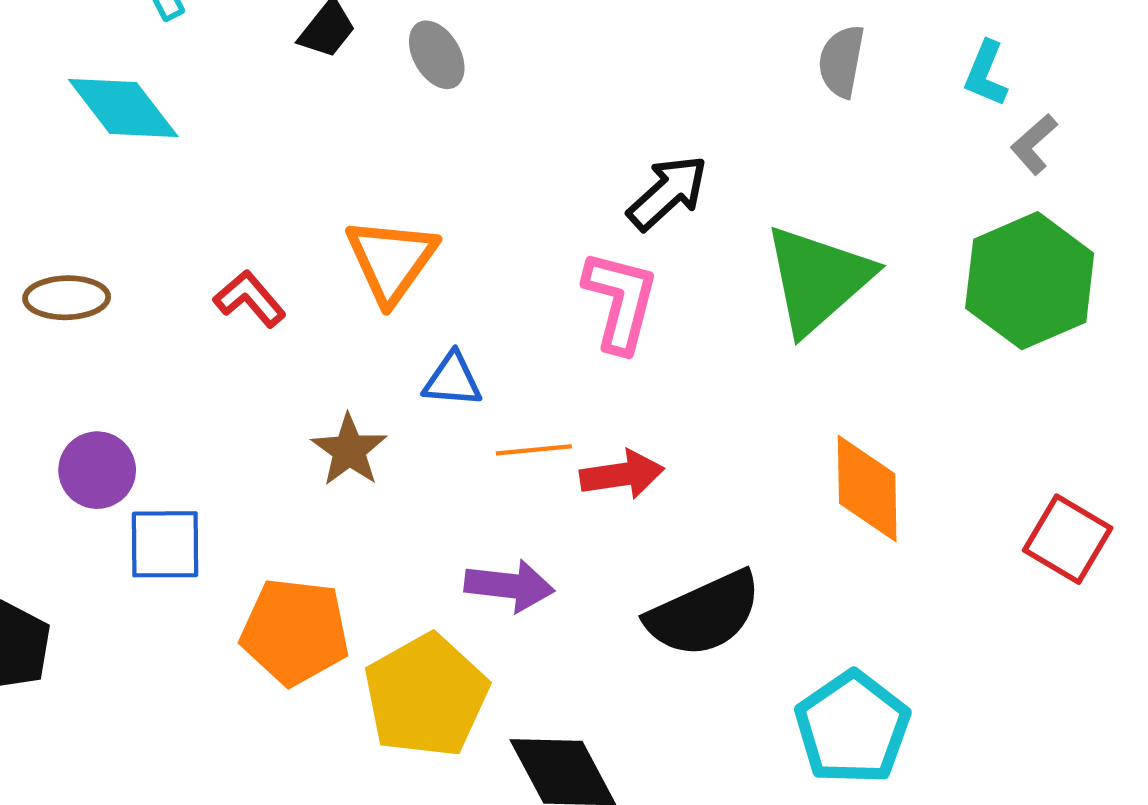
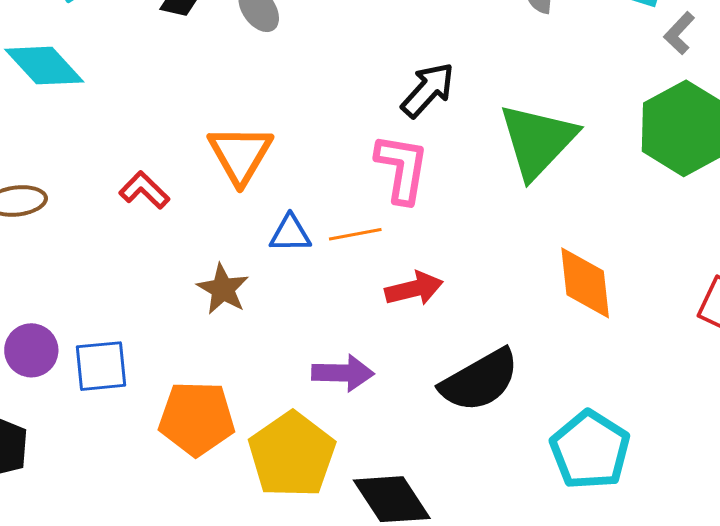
orange line: (534, 450) -> (355, 234), moved
purple circle: (97, 470) -> (31, 350), moved

